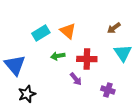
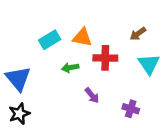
orange triangle: (68, 31) -> (82, 37), turned -30
red cross: (87, 59) -> (105, 58), moved
black star: (27, 94) -> (19, 114), moved

